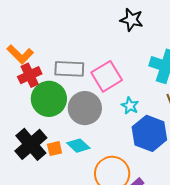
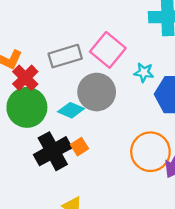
green circle: (49, 99) -> (27, 107), moved
black cross: (31, 144) -> (53, 151), turned 32
cyan diamond: (78, 146) -> (71, 110), moved

